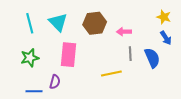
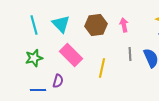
pink arrow: (124, 32) -> (124, 25), moved, turned 80
pink rectangle: (68, 55) -> (71, 55), turned -50
yellow line: (111, 73) -> (102, 68), moved, turned -66

